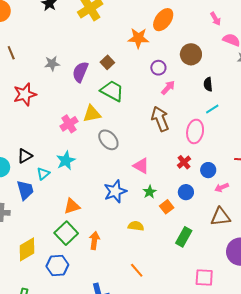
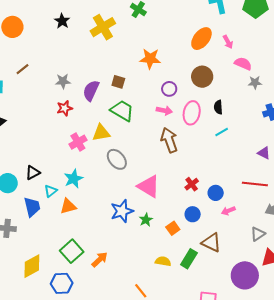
orange ellipse: (163, 20) -> (201, 39), moved
brown line: (11, 53) -> (23, 69), turned 72
brown square: (107, 62) -> (118, 82), turned -32
pink arrow: (168, 88) -> (164, 110), moved, turned 56
red star: (25, 94) -> (65, 108), moved, size x0.7
pink ellipse: (195, 131) -> (192, 113), moved
pink triangle: (141, 166) -> (149, 186), size x1.4
green star: (150, 192) -> (146, 220), moved
orange triangle: (72, 206) -> (68, 206), moved
brown triangle: (220, 217) -> (211, 243), moved, turned 30
yellow semicircle: (136, 226) -> (163, 261), moved
orange arrow: (94, 241) -> (100, 260), turned 36

